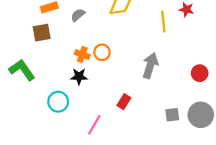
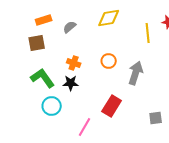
orange circle: (102, 52) -> (109, 61), moved
green L-shape: (22, 70) -> (43, 78), moved
red rectangle: (124, 102) -> (112, 106), size x1.5

